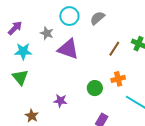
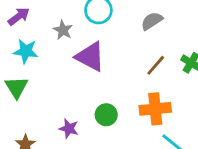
gray semicircle: (97, 18) -> (152, 21), moved
orange cross: (118, 79) -> (155, 109), size x1.5
green circle: (95, 88) -> (106, 115), moved

